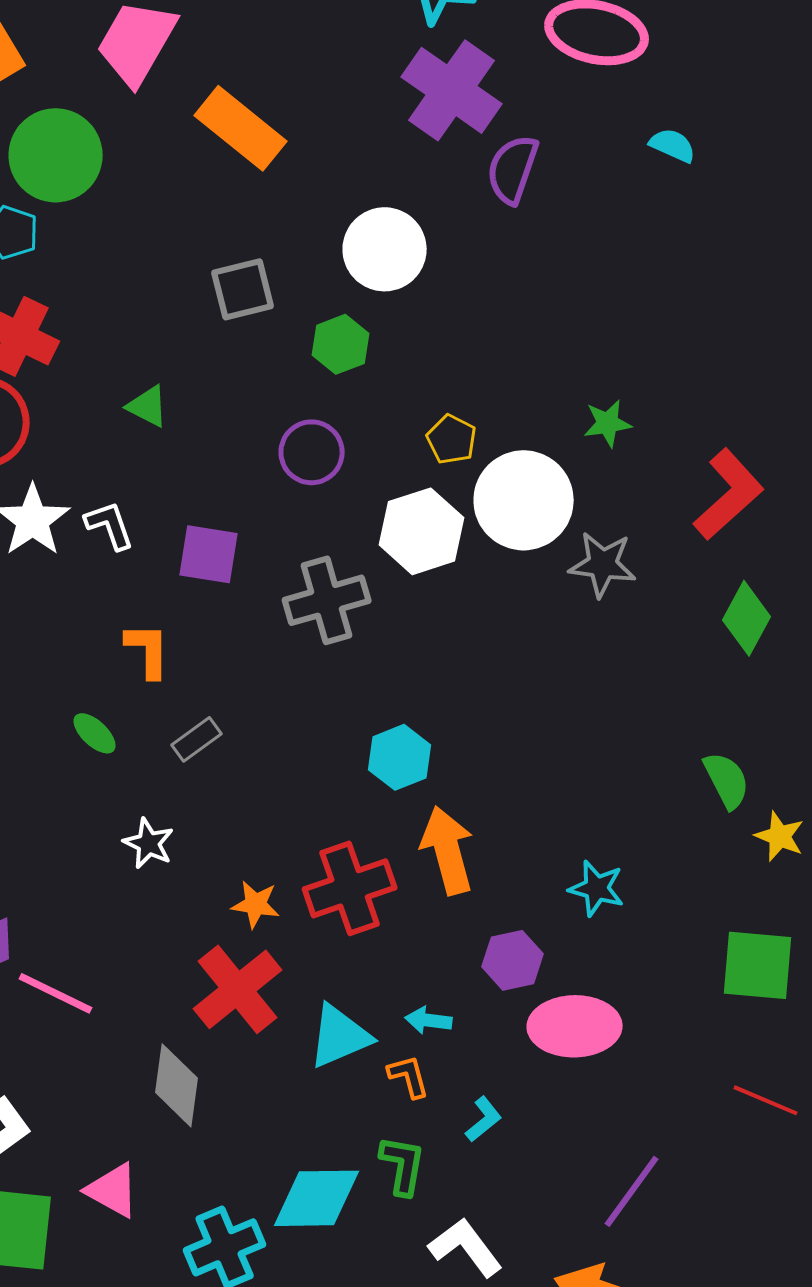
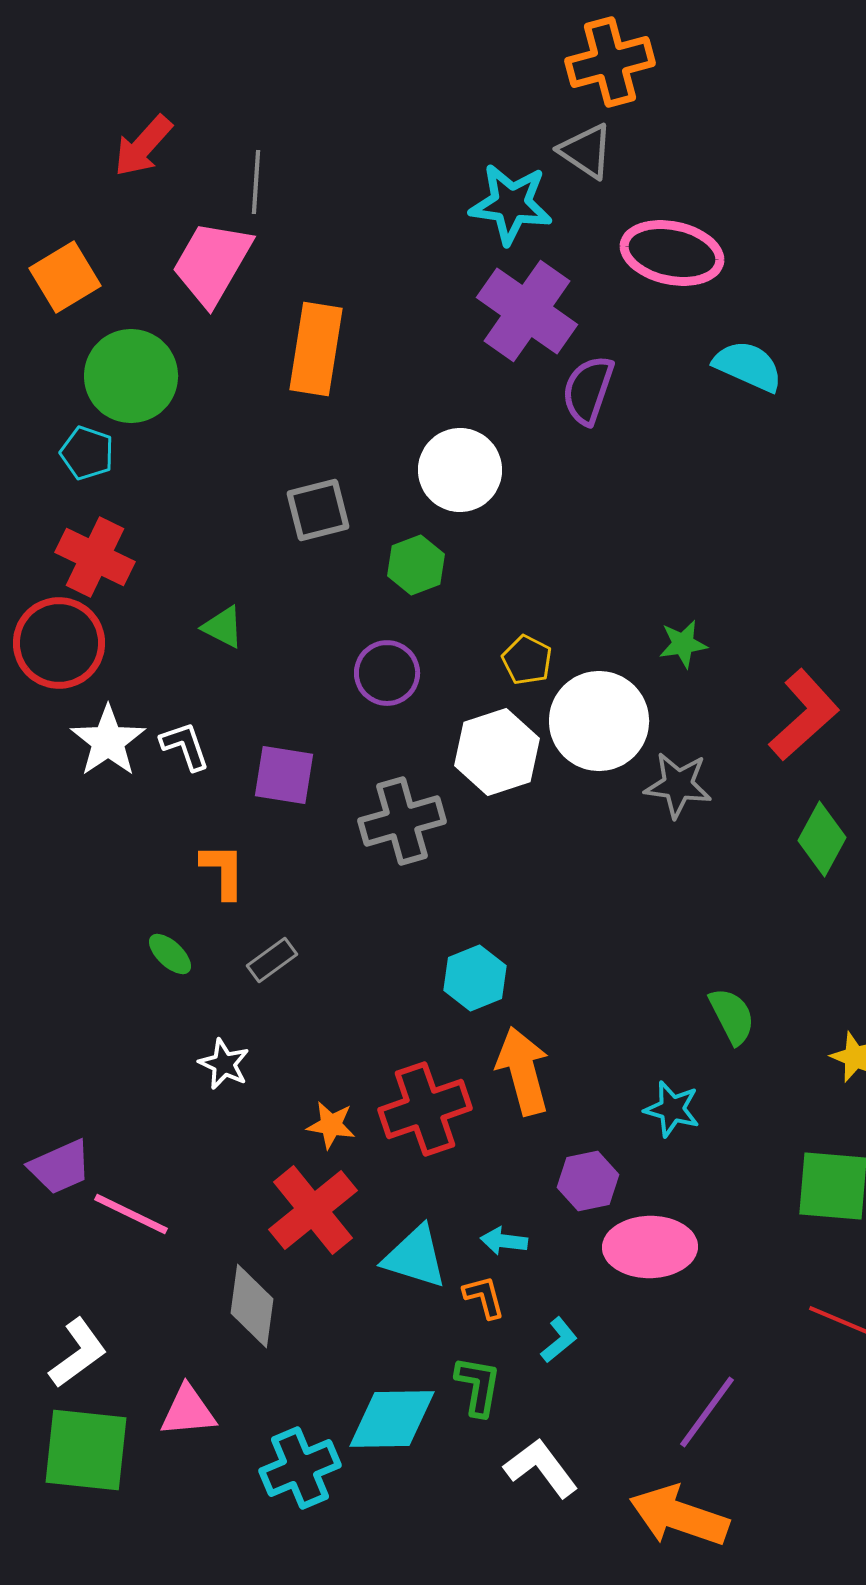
orange rectangle: (241, 128) -> (316, 349), turned 60
cyan semicircle: (673, 145) -> (748, 366), size x1.5
green semicircle: (727, 780) -> (732, 1016), moved
cyan triangle: (340, 1036) -> (415, 1257), turned 40
pink triangle: (113, 1190) -> (188, 1411), turned -34

